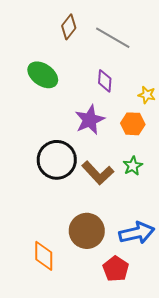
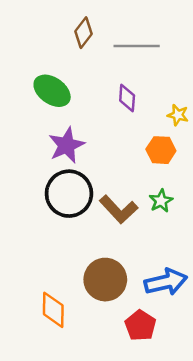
gray line: (113, 38) -> (137, 46), turned -30
purple star: (90, 120) -> (67, 145), moved

